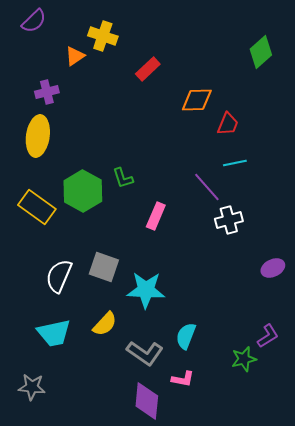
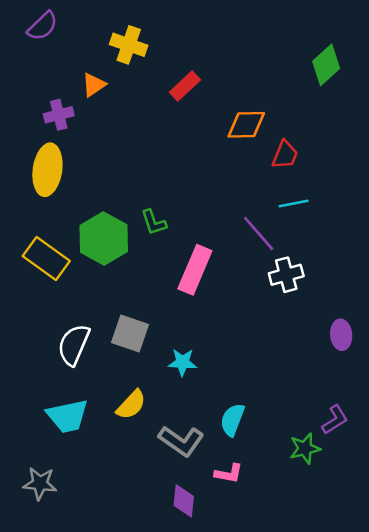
orange triangle: (75, 56) -> (94, 85), moved
pink rectangle: (156, 216) -> (195, 270), size x1.4
purple ellipse: (273, 268) -> (341, 335), turned -70
cyan star: (146, 290) -> (182, 362), size x0.6
purple diamond: (147, 401) -> (184, 501), size x0.7

